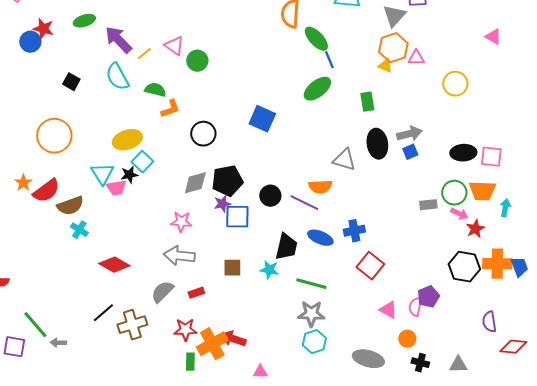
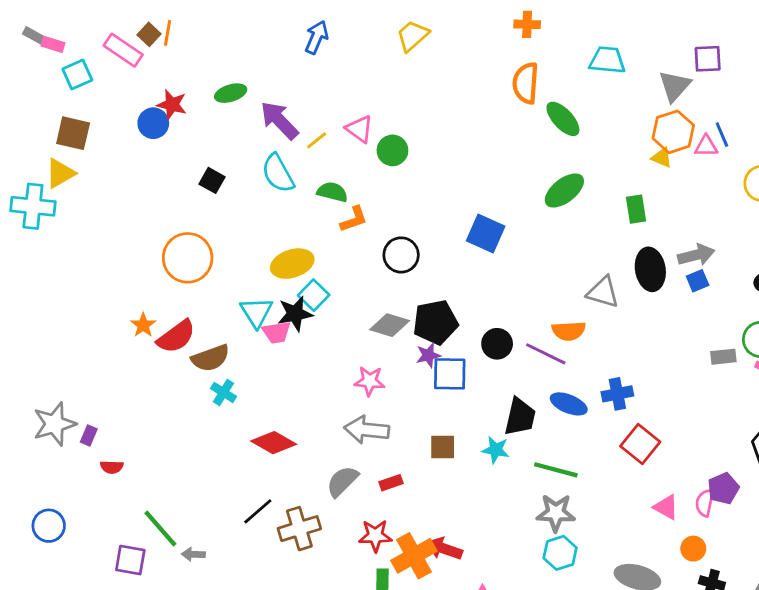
blue line: (329, 60) -> (722, 135), moved
black star: (129, 175) -> (295, 314), size x1.4
gray diamond: (195, 183) -> (390, 325), turned 32

